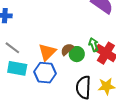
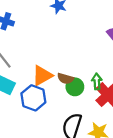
brown semicircle: (67, 49) -> (65, 79), turned -136

